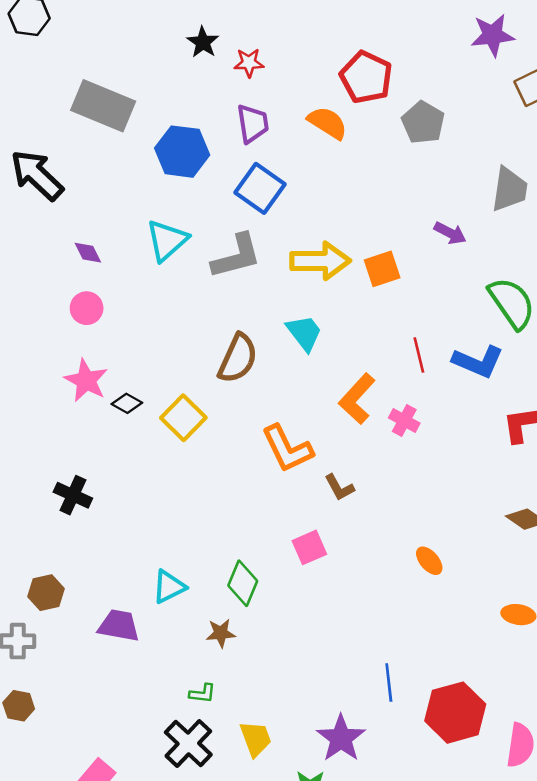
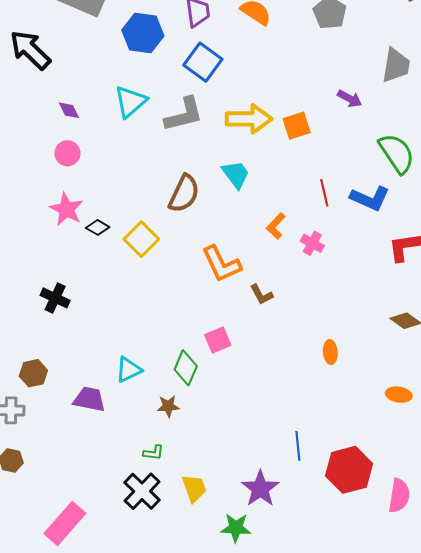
orange L-shape: (357, 399) -> (276, 226), size x0.7
pink square: (309, 547) -> (218, 340), moved
orange ellipse: (429, 561) -> (330, 352), turned 35

